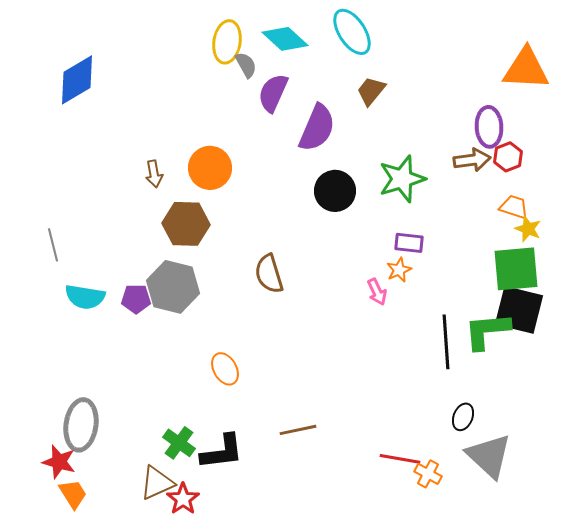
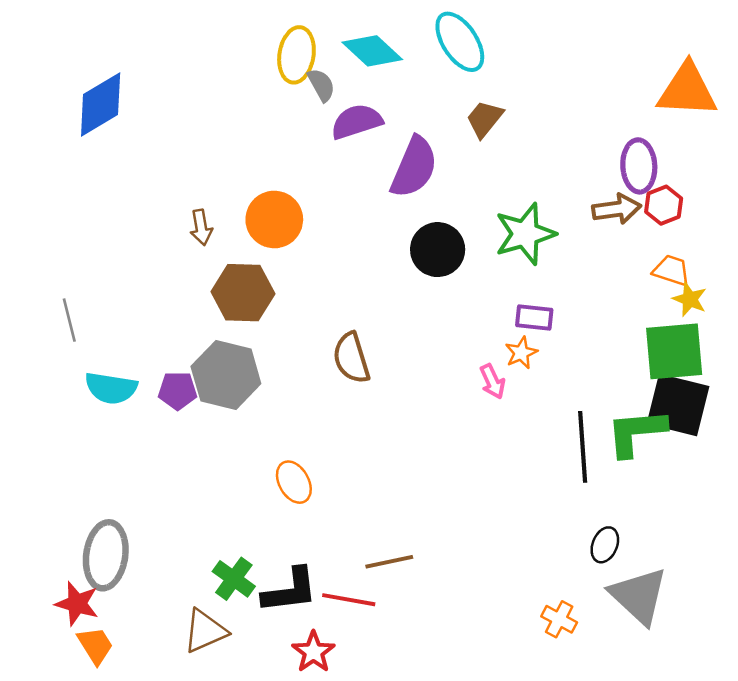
purple semicircle: (273, 93) -> (357, 122), turned 48
red line: (400, 459) -> (349, 600), moved
red star: (183, 499) -> (313, 652), moved

